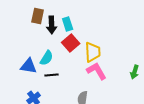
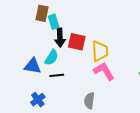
cyan rectangle: (68, 24) -> (54, 22), moved
black arrow: (52, 25) -> (60, 38), moved
red square: (71, 43) -> (77, 42), turned -36

